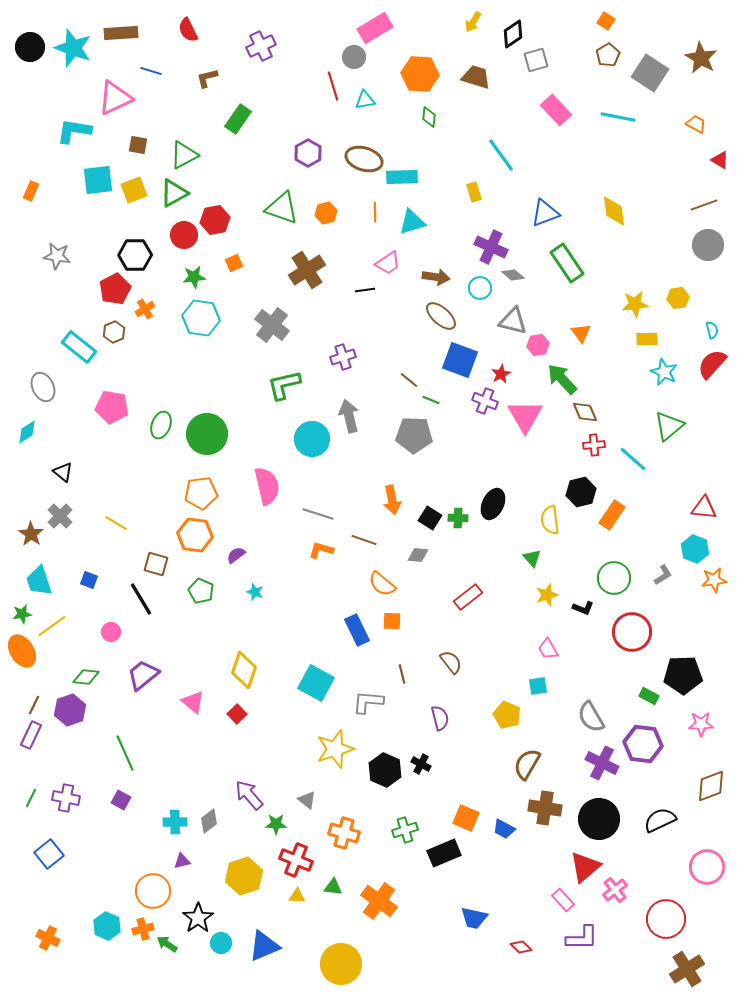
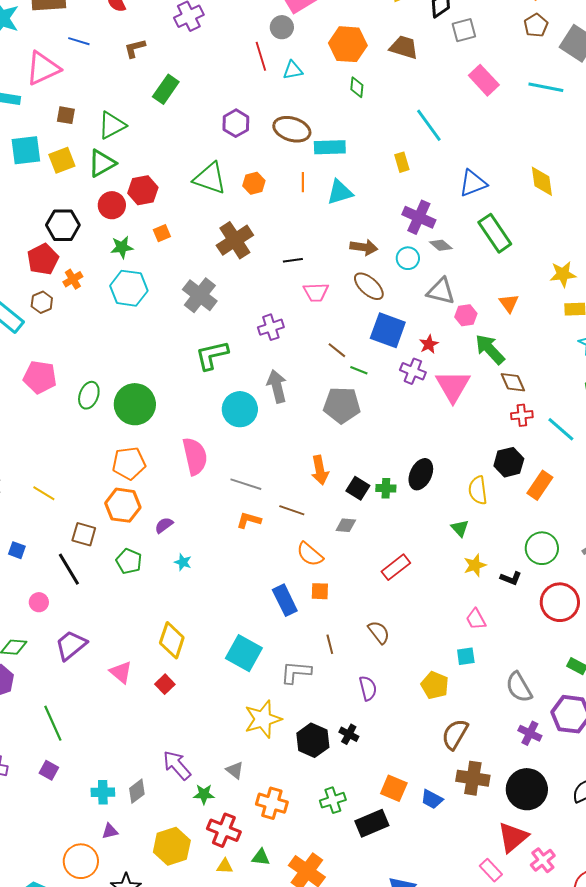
pink trapezoid: (388, 263) -> (316, 292), moved, turned 32
purple cross: (602, 763) -> (530, 733), size x0.7

